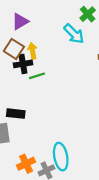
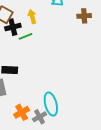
yellow arrow: (32, 51) -> (32, 17), moved

